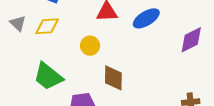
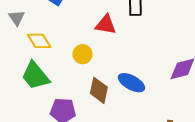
blue ellipse: (146, 18) -> (131, 83), moved, turned 48
yellow diamond: (47, 26) -> (39, 41), moved, turned 50

